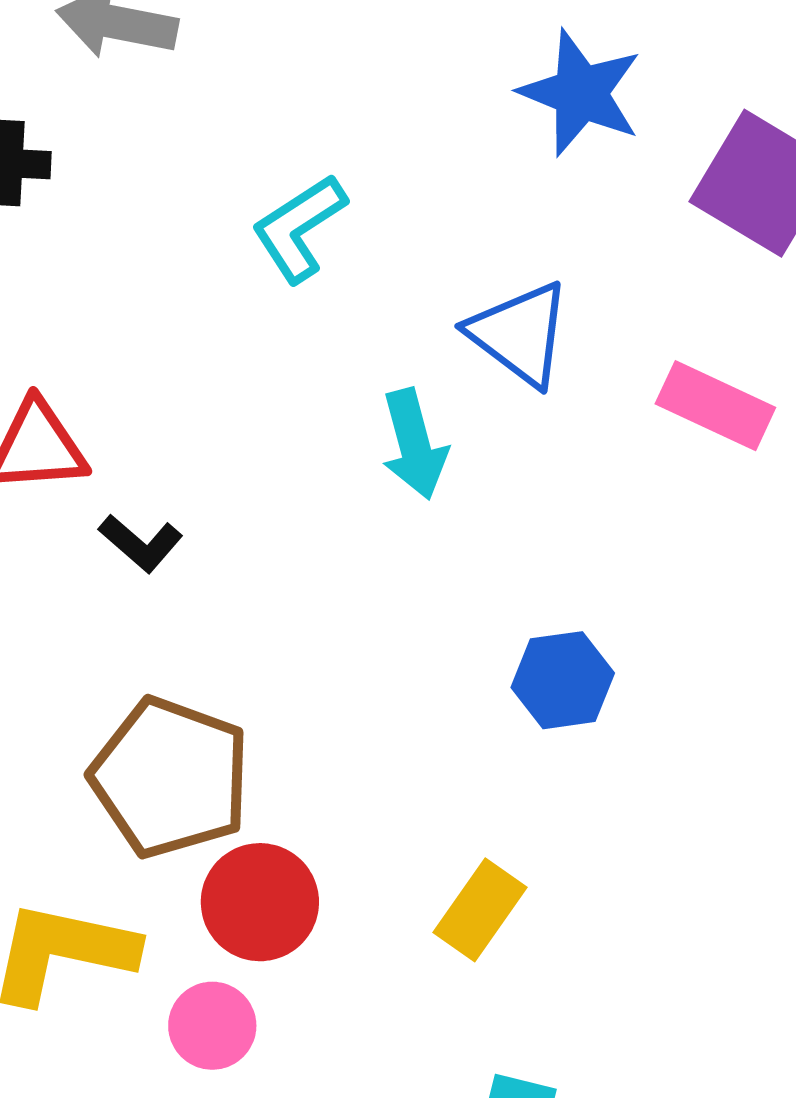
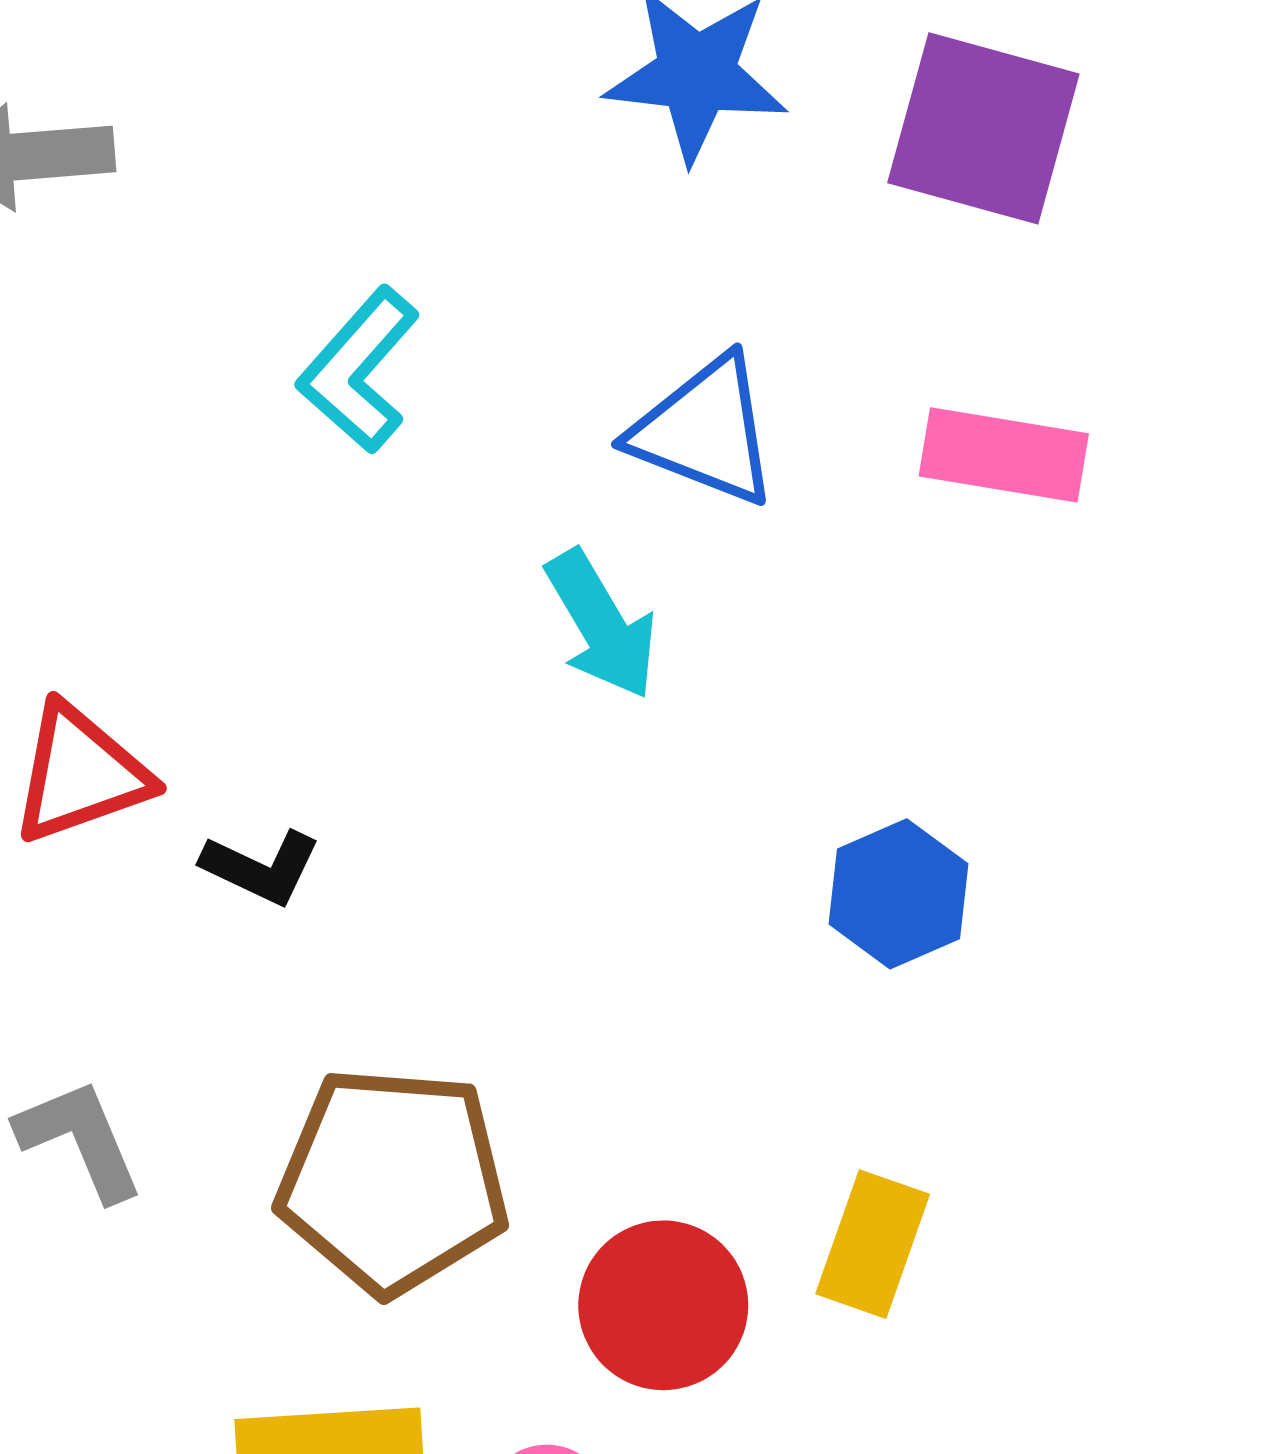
red circle: (260, 902) -> (663, 1305), moved

